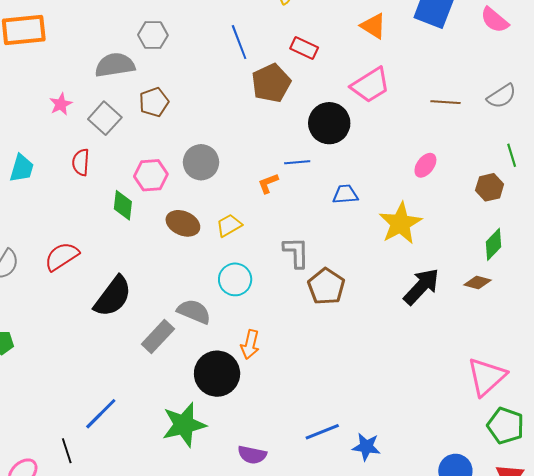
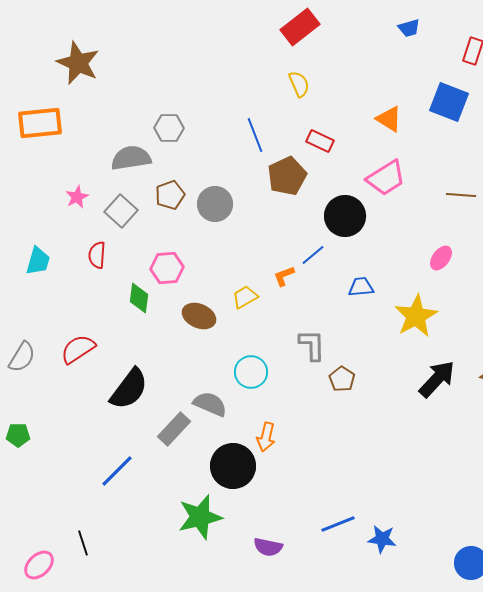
gray circle: (201, 162) -> (215, 204), moved
blue line: (297, 162) -> (313, 255), turned -35
yellow trapezoid: (229, 225) -> (245, 297), moved
brown pentagon: (326, 286) -> (342, 379), size x0.7
blue line: (101, 414) -> (117, 471), moved

